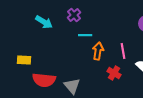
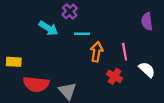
cyan arrow: (44, 22) -> (48, 28), moved

